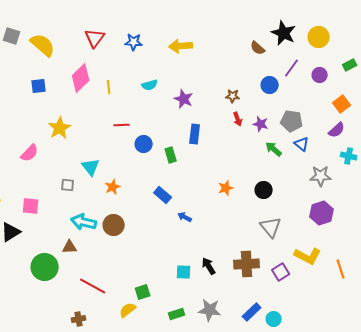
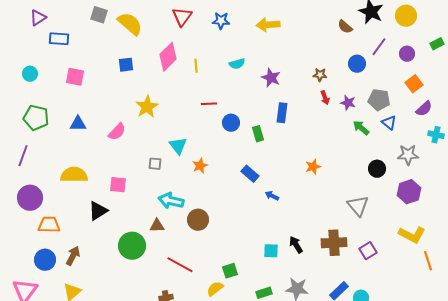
orange square: (342, 104) -> (414, 84), moved
black circle: (264, 190) -> (377, 169), moved
brown circle: (114, 225) -> (198, 220), moved
yellow L-shape: (308, 256) -> (412, 235), moved
orange line: (341, 269) -> (428, 261), moved

